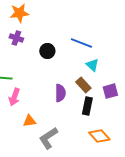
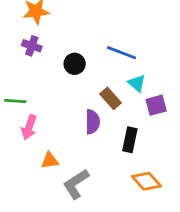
brown rectangle: (83, 85) -> (111, 98), moved
purple square: (110, 91) -> (156, 105), moved

